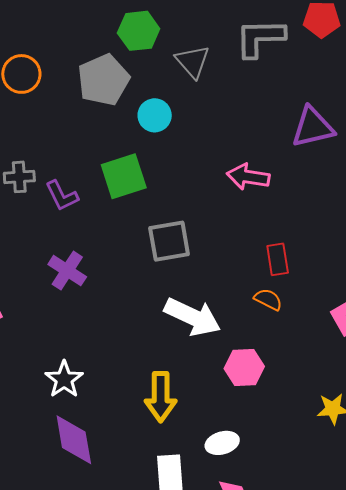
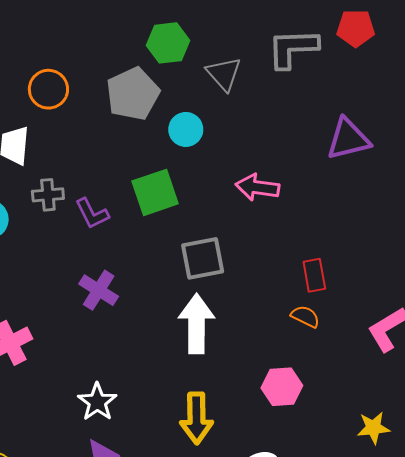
pink arrow: (248, 177) -> (257, 187), moved
white arrow: (193, 317) -> (196, 324), moved, turned -114

